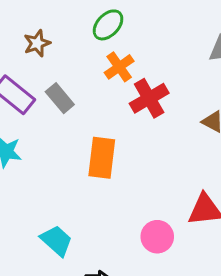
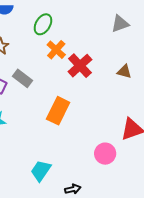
orange rectangle: (102, 158) -> (58, 111), turned 32
cyan trapezoid: (57, 241) -> (41, 171), turned -85

